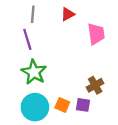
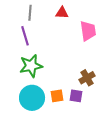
red triangle: (68, 14) -> (62, 13), turned 32
green star: (34, 72) -> (31, 66), turned 30
orange square: (62, 105) -> (57, 96), turned -32

